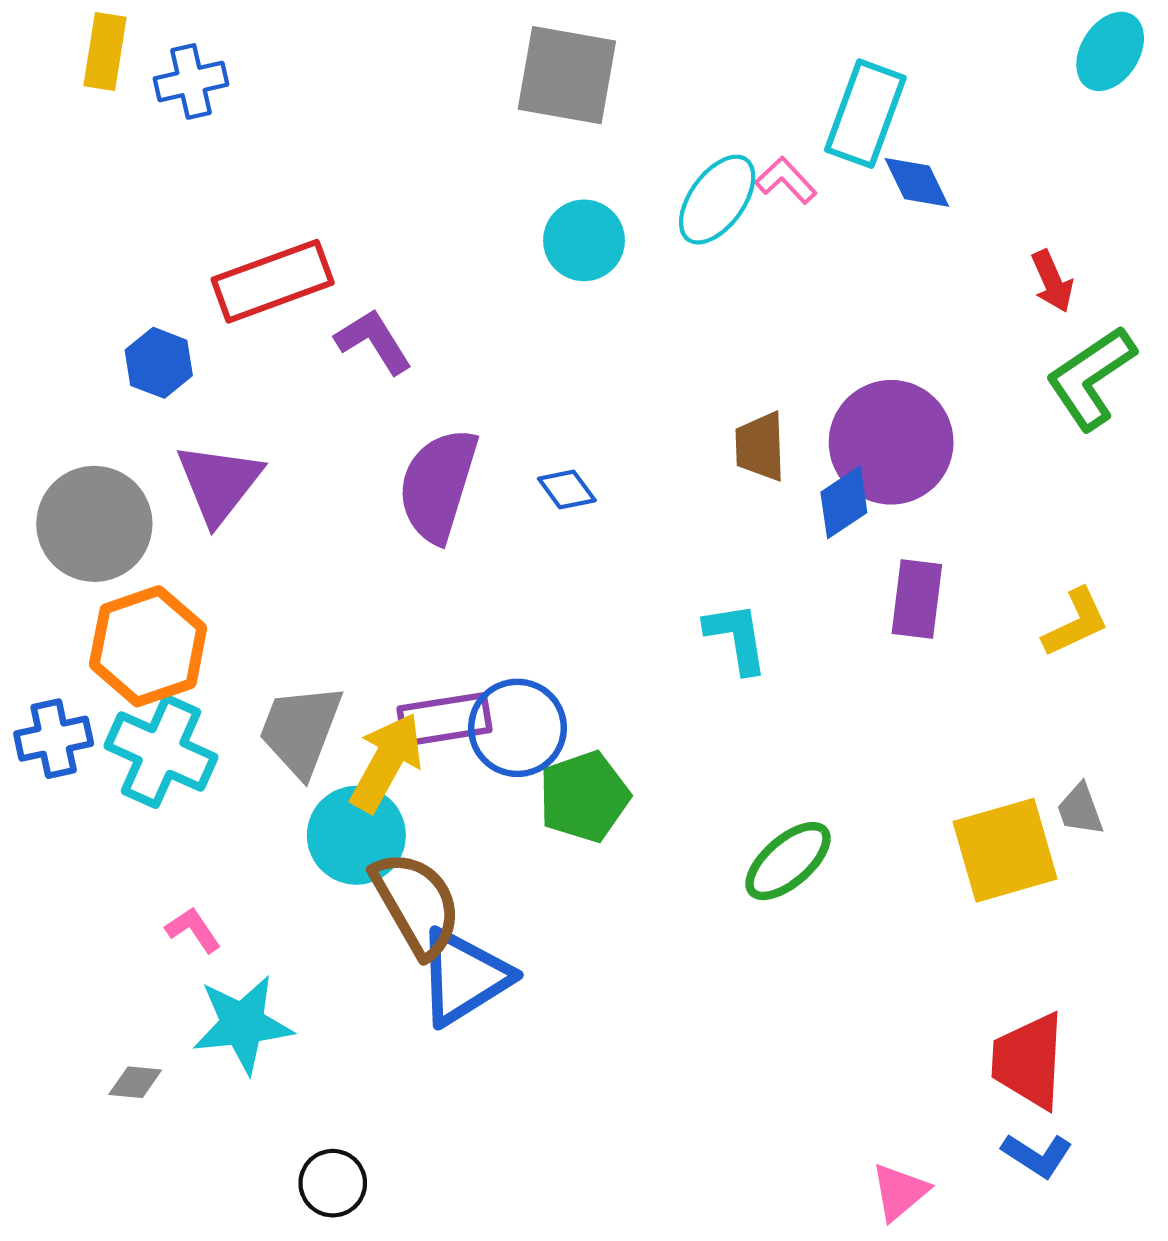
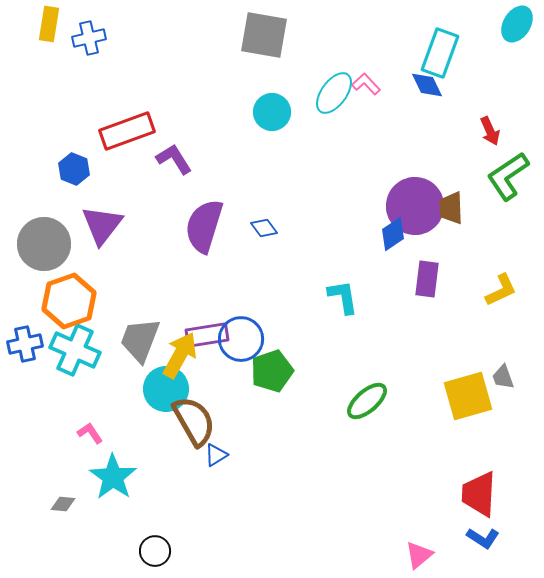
cyan rectangle: (865, 114) -> (440, 53), moved
brown trapezoid: (760, 447) -> (451, 208), moved
blue triangle: (464, 977) -> (216, 455), size x0.5
cyan star: (243, 1024) -> (113, 477), turned -30

